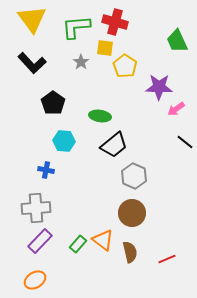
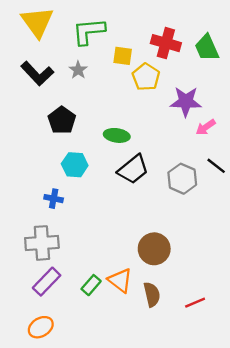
red cross: (115, 22) -> (166, 43), moved
gray star: (81, 62) -> (78, 70), moved
gray hexagon: (134, 176) -> (182, 179), moved

